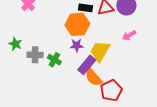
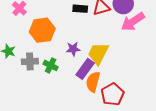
orange hexagon: (77, 24) -> (42, 30), moved
pink arrow: (129, 35) -> (133, 22), moved, size x1.6
orange semicircle: (93, 77) -> (93, 82), turned 60

